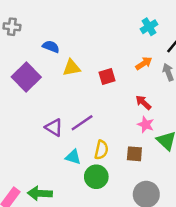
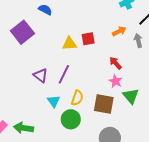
yellow triangle: (72, 68) -> (69, 44), moved
purple line: (82, 123) -> (64, 74), turned -36
brown square: (134, 154) -> (104, 104), size x1.5
cyan triangle: (73, 157) -> (54, 101), turned 32

